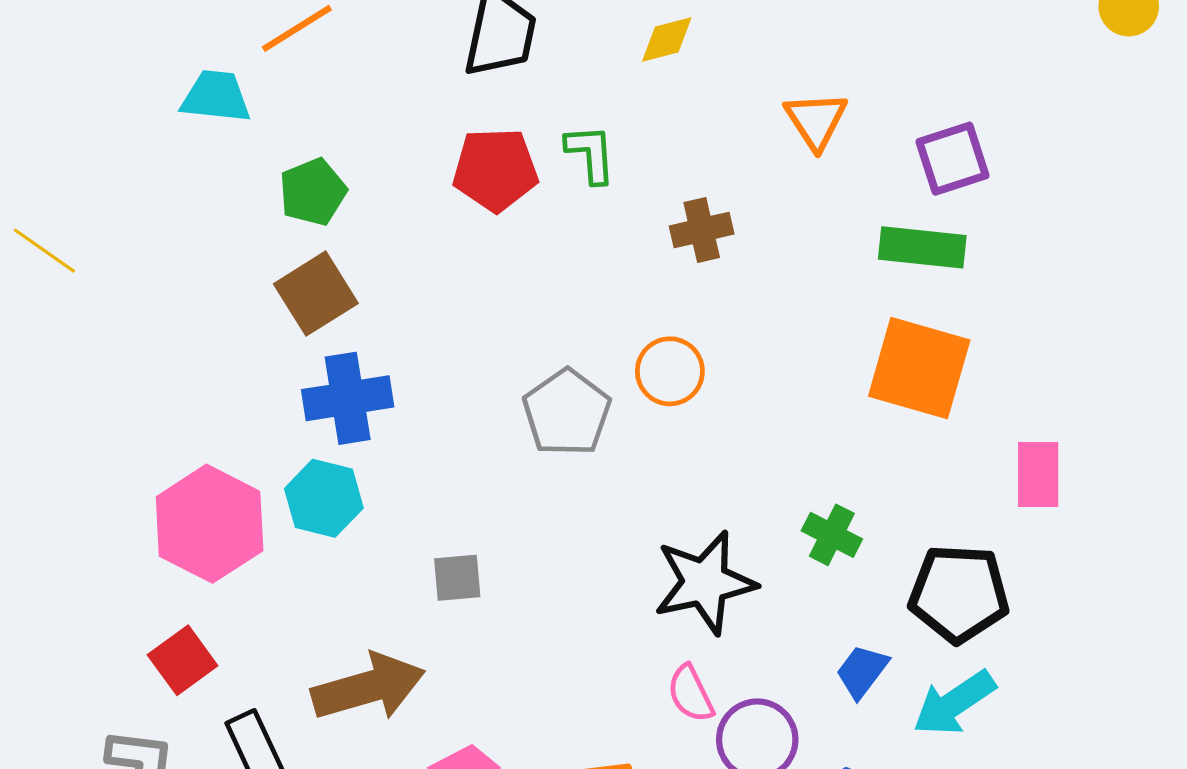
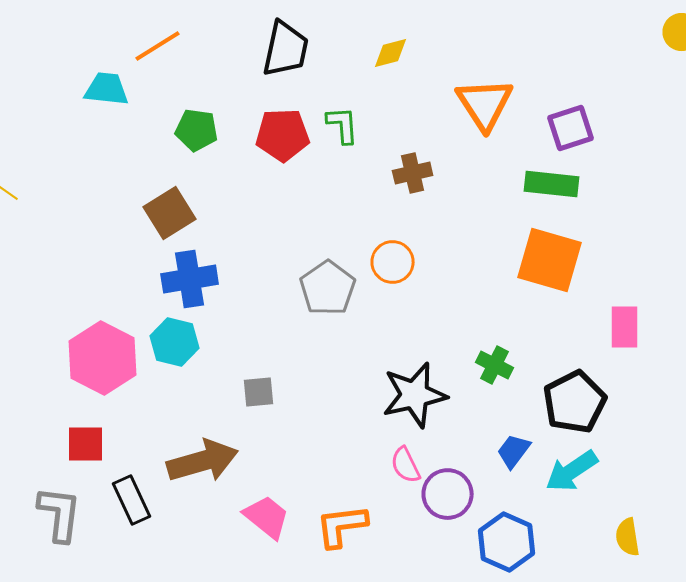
orange triangle: (816, 120) -> (485, 104), size x1.4
green pentagon: (313, 192) -> (197, 130), moved, turned 30
black pentagon: (959, 594) -> (575, 402), turned -30
red square: (183, 660) -> (86, 444), turned 36

